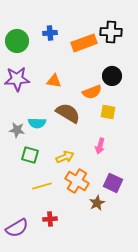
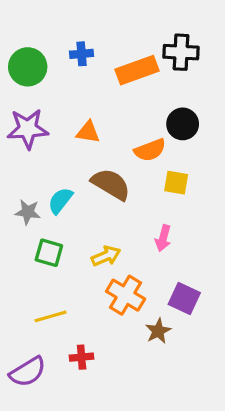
cyan semicircle: (37, 123) -> (60, 201), turned 126
yellow line: (42, 186) -> (51, 316), moved

